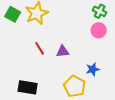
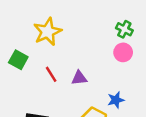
green square: (13, 14) -> (18, 60), moved

